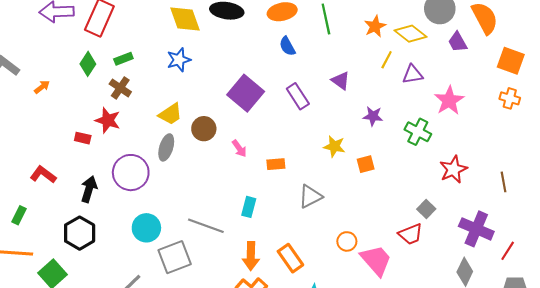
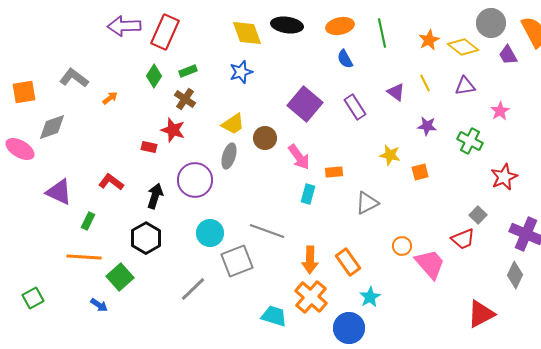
yellow line: (387, 60) -> (425, 83), moved, turned -54
pink star: (449, 100) -> (500, 111), size x0.7
pink arrow: (239, 149) -> (299, 157), size x1.5
cyan rectangle: (249, 207) -> (308, 194), moved

